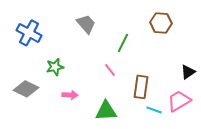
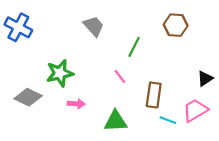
blue cross: (29, 33) -> (18, 27), moved
green star: (55, 67) -> (60, 73), size x1.4

